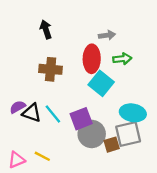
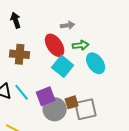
red ellipse: (92, 59) -> (55, 45), turned -35
cyan ellipse: (133, 113) -> (96, 63), moved, turned 45
brown square: (112, 145) -> (72, 102), moved

